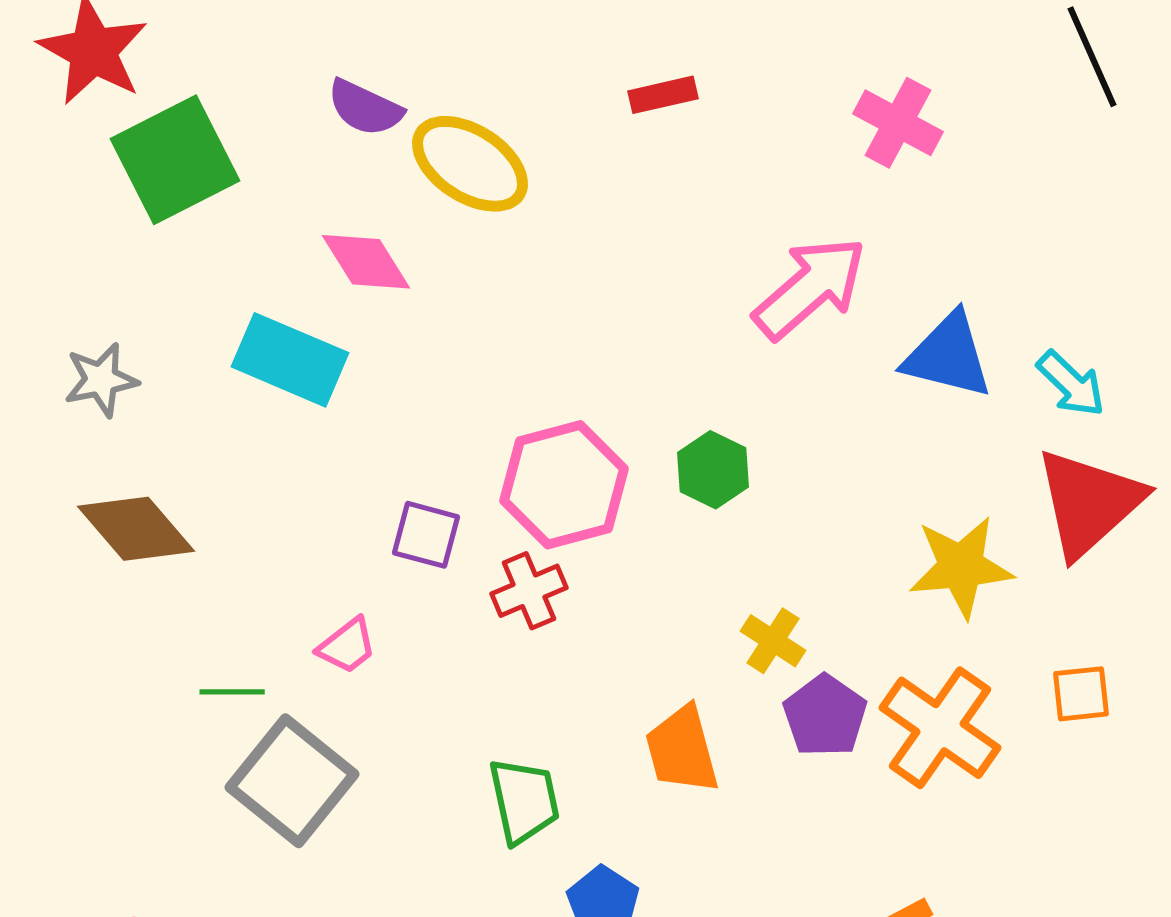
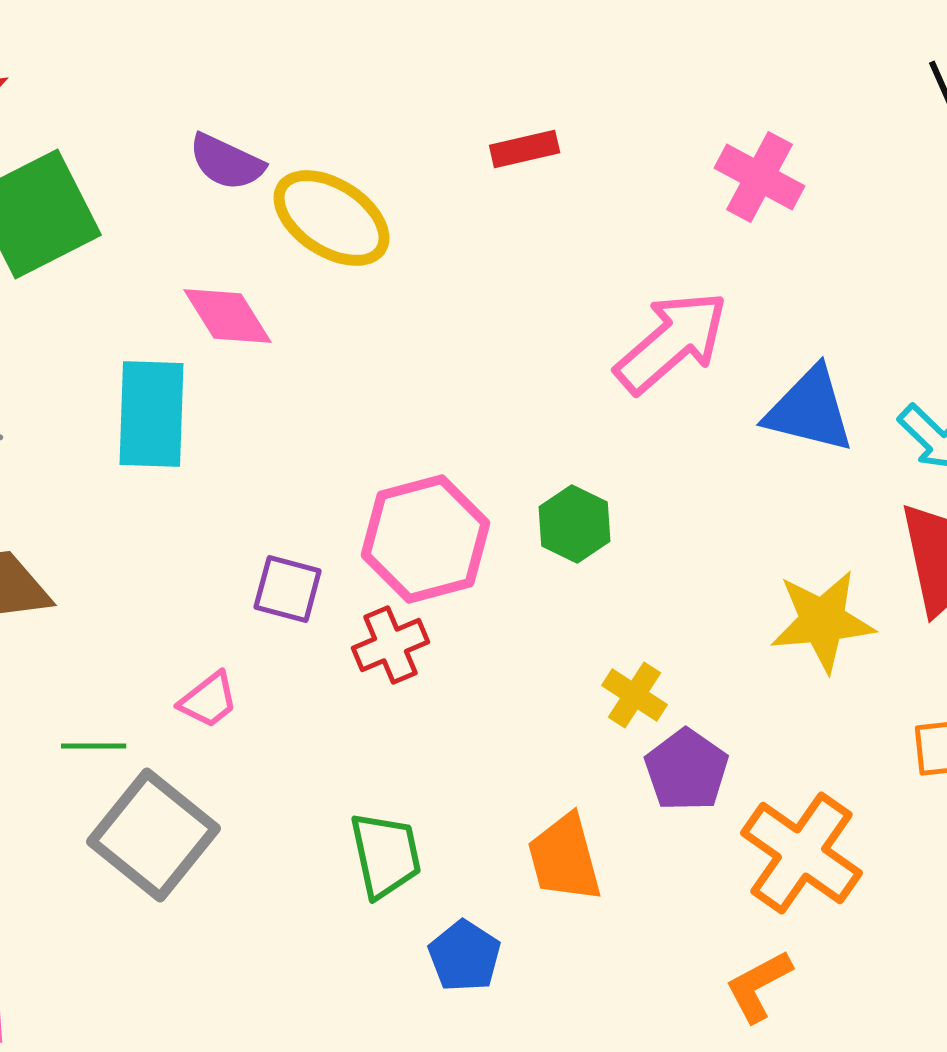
cyan rectangle: (290, 360) -> (152, 414), turned 69
orange cross: (940, 728) -> (802, 853), moved
orange trapezoid: (682, 750) -> (565, 858), moved

